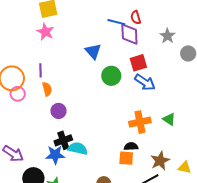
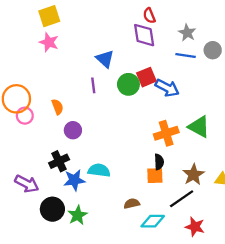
blue line: (116, 22) -> (186, 56), moved
red square: (138, 63) -> (146, 77), moved
purple line: (40, 70) -> (93, 85), moved
green triangle: (169, 119) -> (199, 127), size x1.5
black cross: (63, 140) -> (59, 161), moved
black semicircle: (131, 146) -> (159, 162), turned 96

